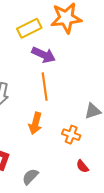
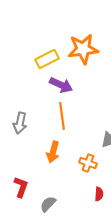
red semicircle: (82, 166) -> (99, 194), turned -136

